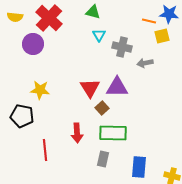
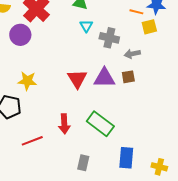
brown square: (102, 108) -> (128, 77), moved, turned 32
green rectangle: (113, 133) -> (100, 124), turned 36
red line: (45, 150) -> (32, 141), turned 75
gray rectangle: (103, 159) -> (83, 163), moved

